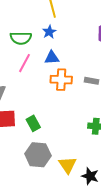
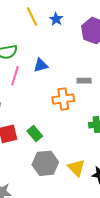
blue star: (49, 32) -> (56, 19), moved
orange cross: (61, 80) -> (63, 99), moved

